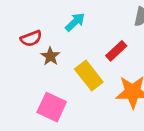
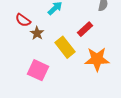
red semicircle: (31, 38) -> (23, 20), turned 56

